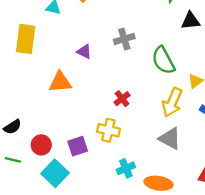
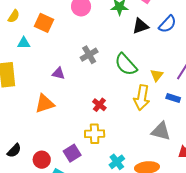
gray triangle: (170, 139) -> (161, 131), moved

